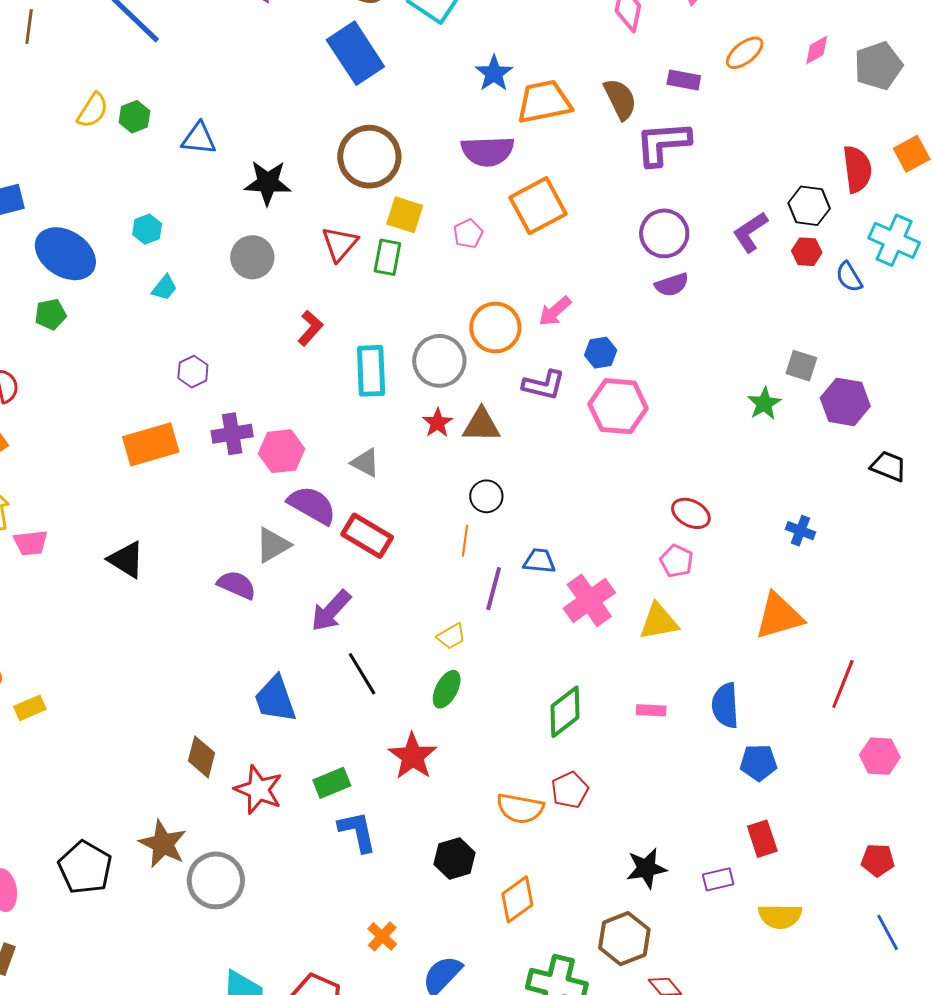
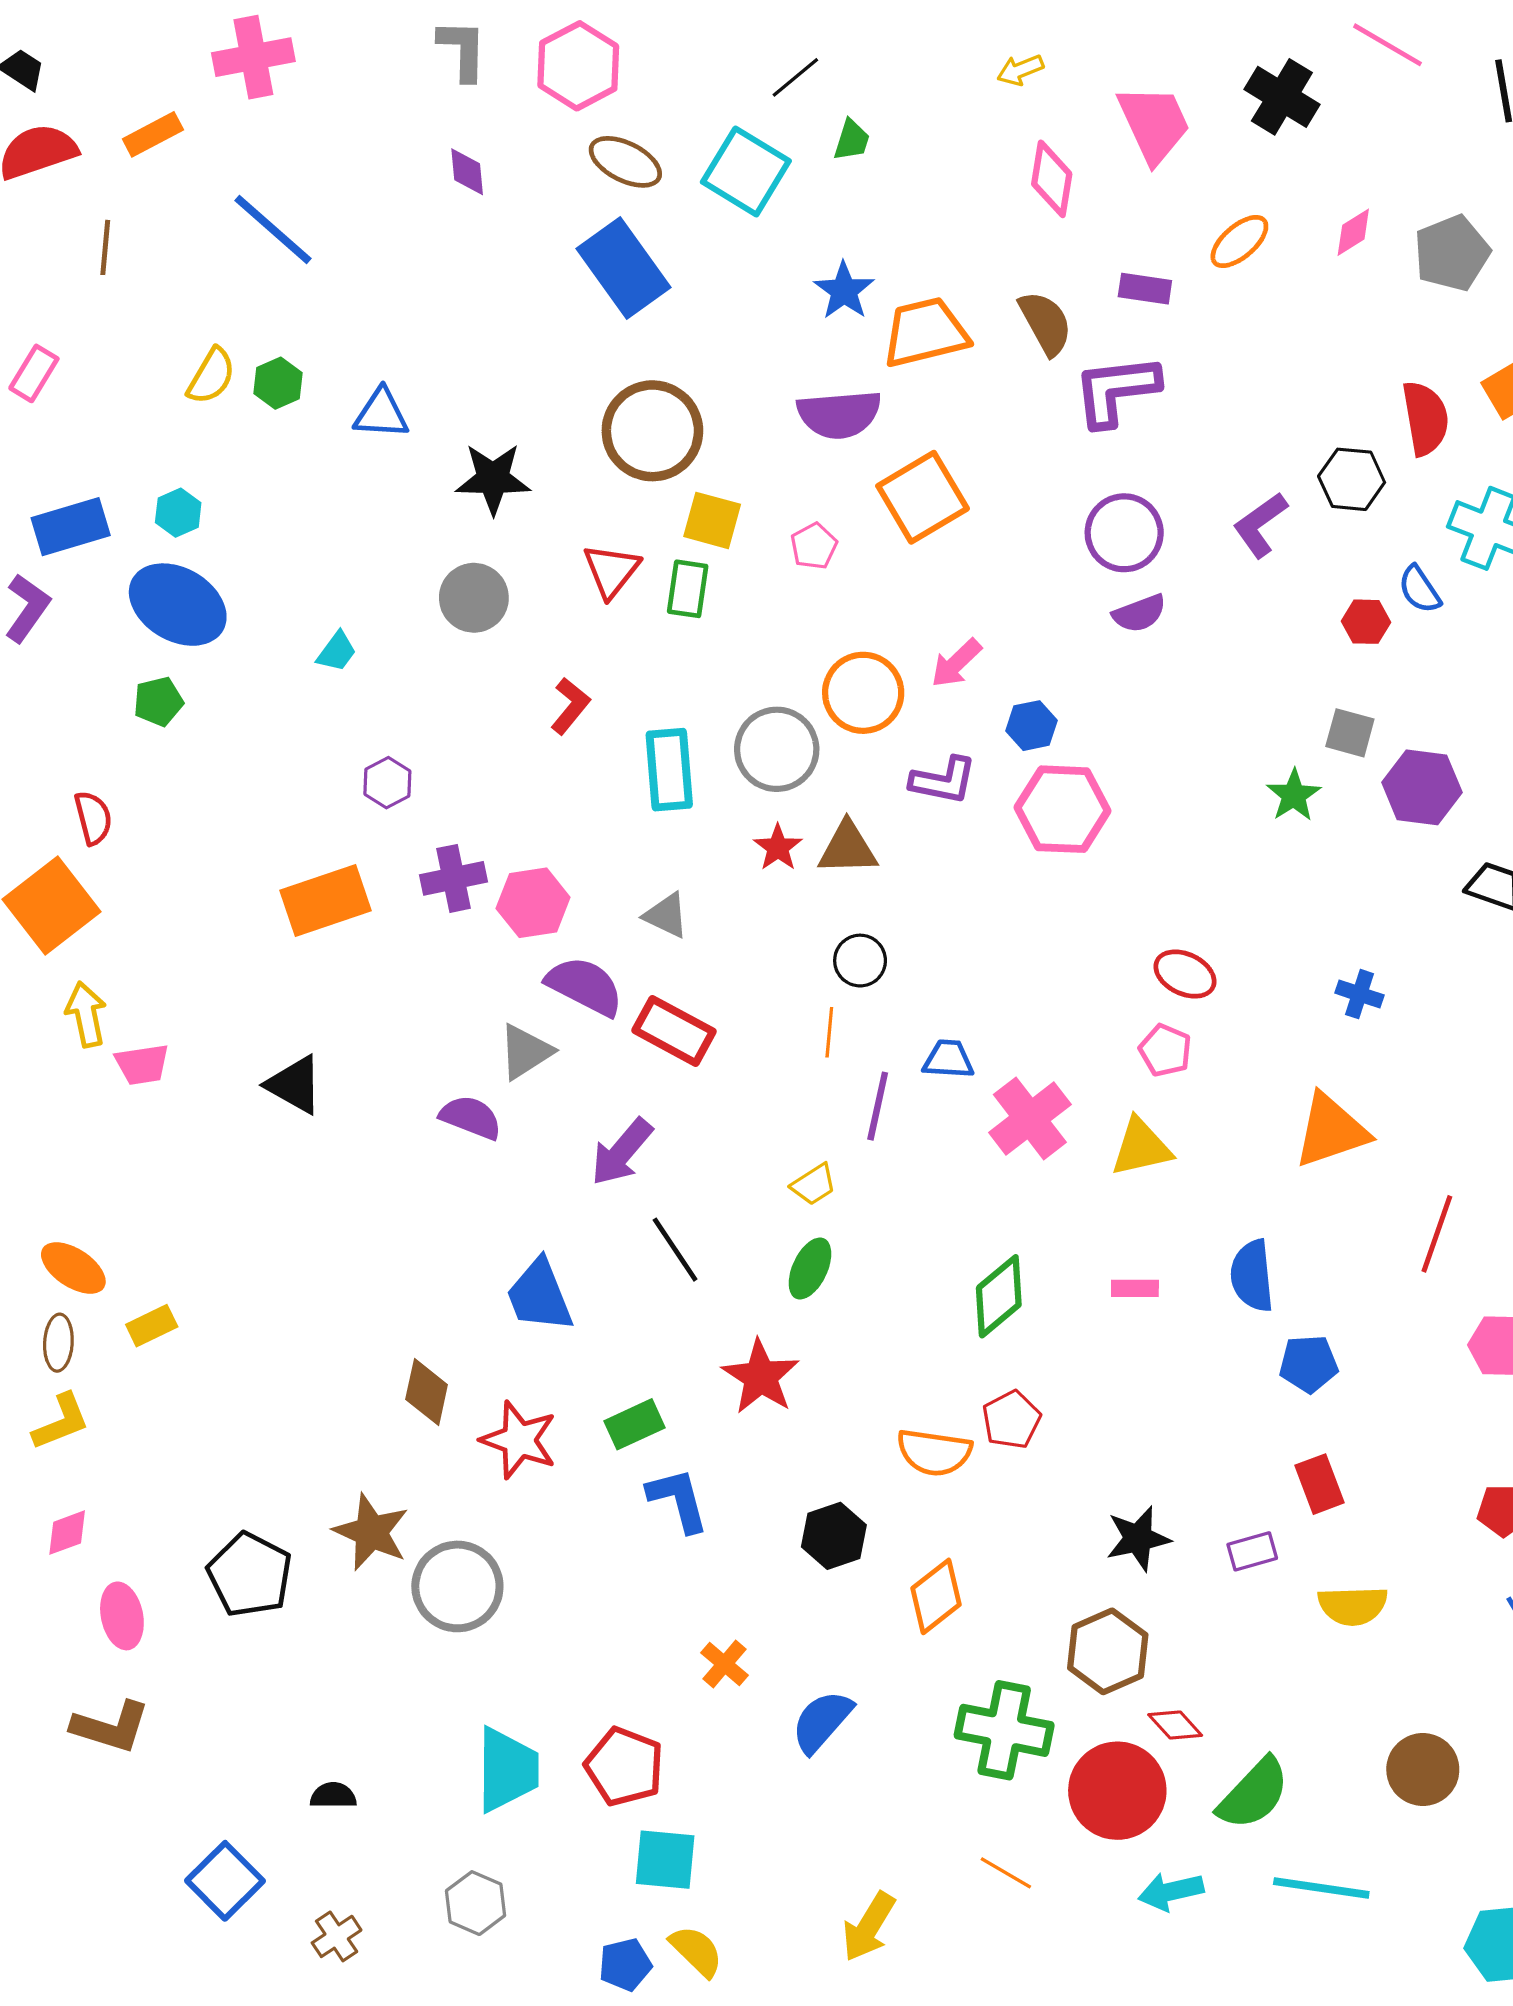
cyan hexagon: (147, 229) -> (178, 513), moved
red hexagon: (807, 252) -> (1366, 622), moved

